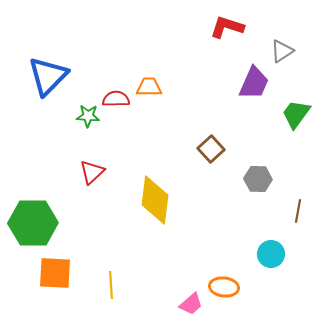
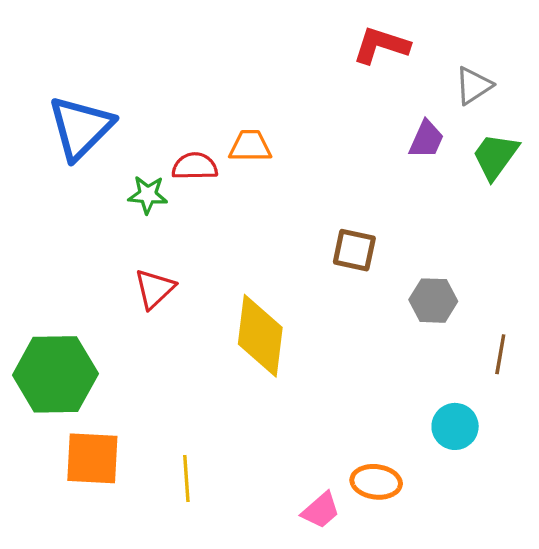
purple trapezoid: (254, 83) -> (426, 139), size x0.7
green trapezoid: (296, 114) -> (495, 156), moved
brown square: (211, 149) -> (354, 250), turned -36

